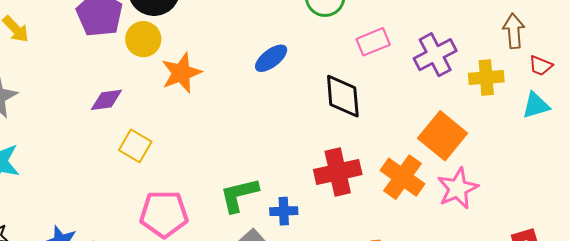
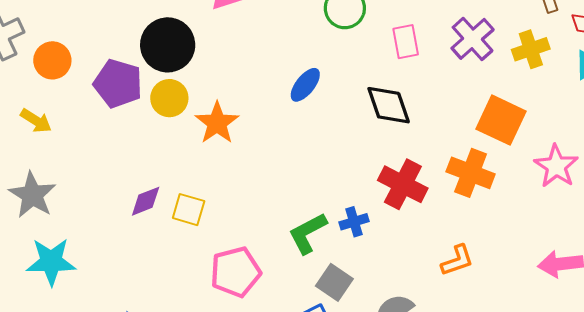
pink rectangle: (373, 42) -> (406, 42), turned -64
purple diamond: (106, 100) -> (146, 201), moved
red cross: (338, 172) -> (403, 184), turned -36
pink star: (458, 188) -> (556, 166), moved
blue cross: (284, 211) -> (354, 222), moved

